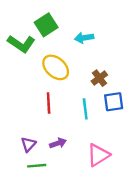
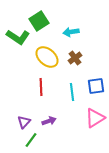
brown cross: (99, 78) -> (75, 58), moved
pink triangle: (98, 155) -> (95, 118), moved
green line: (37, 166) -> (31, 140), turned -49

